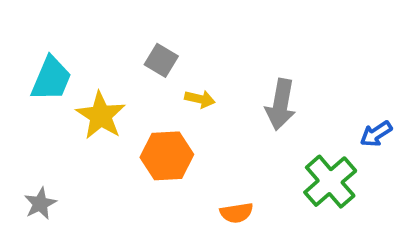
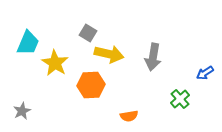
yellow arrow: (200, 99) -> (109, 54), size x1.8
green cross: (330, 182) -> (180, 99), size x0.7

